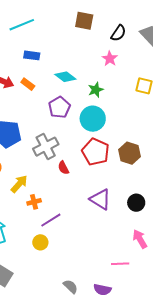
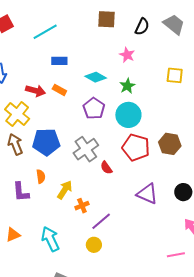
pink star: (110, 59) -> (127, 55), moved

